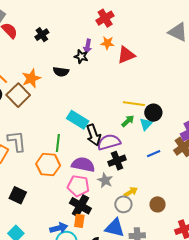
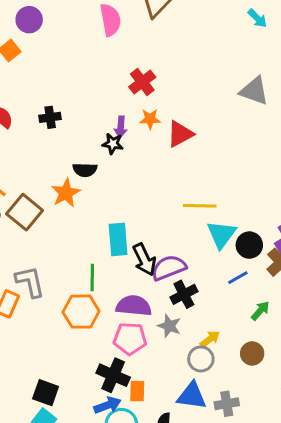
black cross: (42, 35) -> (50, 117), turned 32
orange star: (31, 78) -> (66, 193), moved
black circle: (153, 113) -> (249, 245), moved
cyan rectangle: (78, 120) -> (118, 239), turned 60
green arrow: (128, 121) -> (260, 311), moved
cyan triangle: (146, 124) -> (221, 234), size x1.5
black square: (18, 195) -> (46, 393), moved
black cross: (80, 206) -> (113, 375), moved

